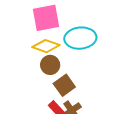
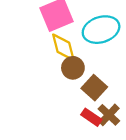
yellow diamond: (46, 46) -> (63, 47), turned 68

